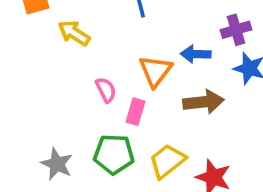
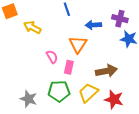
purple cross: (236, 30) -> (120, 19), turned 35
blue arrow: (196, 54) -> (93, 25), moved
brown arrow: (204, 102) -> (106, 71), moved

